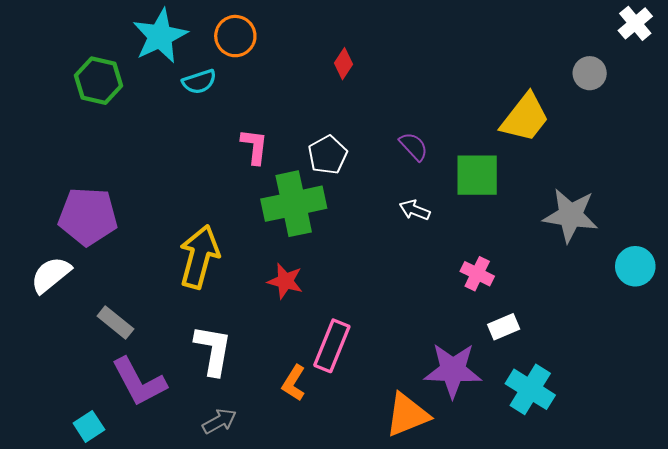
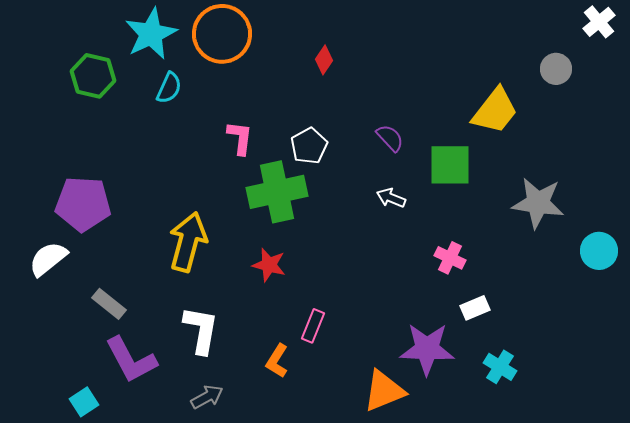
orange circle: (235, 36) -> (222, 34), size x1.5
cyan semicircle: (199, 82) -> (169, 88), moved, turned -48
pink rectangle: (332, 346) -> (313, 326), size x0.7
cyan cross: (530, 389) -> (500, 367), size x0.7

